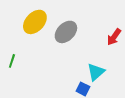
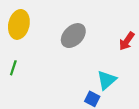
yellow ellipse: (35, 22) -> (19, 24), moved, turned -30

